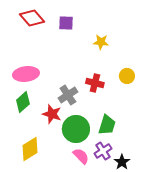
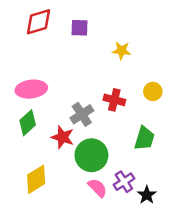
red diamond: (32, 18) -> (39, 22), turned -65
green trapezoid: (107, 125) -> (144, 138), moved

